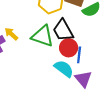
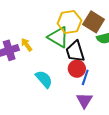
green triangle: (43, 36) -> (58, 37), moved
cyan semicircle: (64, 69) -> (44, 79), moved

